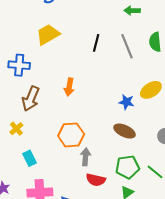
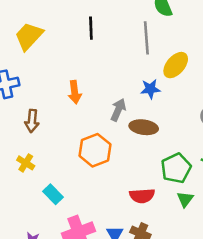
gray line: (127, 46) -> (146, 38), moved, turned 35
brown arrow: (31, 99) -> (32, 121), size x0.7
brown ellipse: (125, 131) -> (144, 127), moved
gray arrow: (86, 157) -> (118, 110), moved, turned 36

